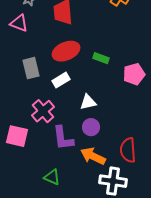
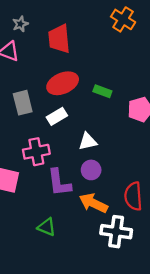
pink cross: (43, 111) -> (36, 152), turned 30

